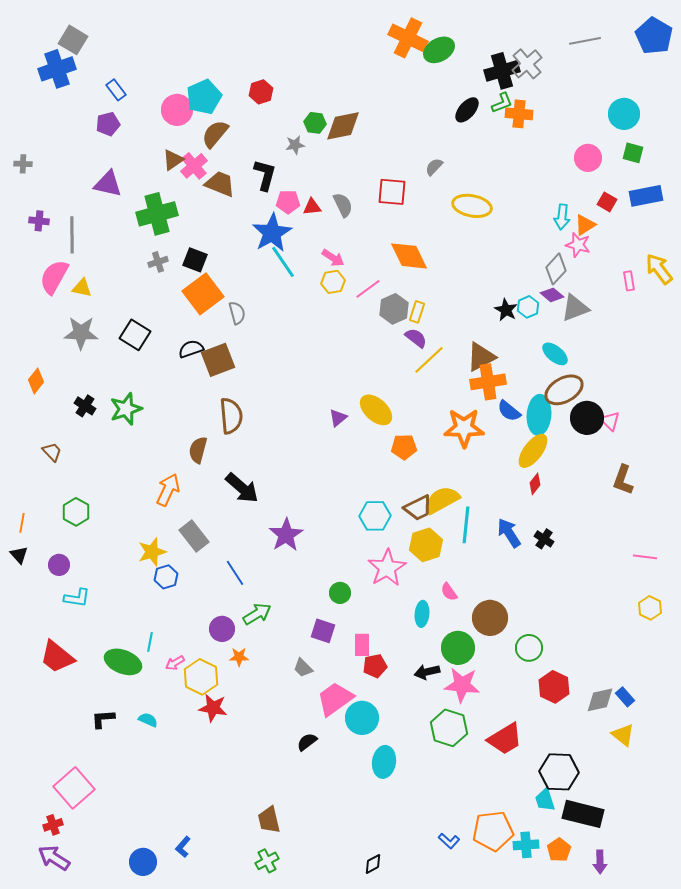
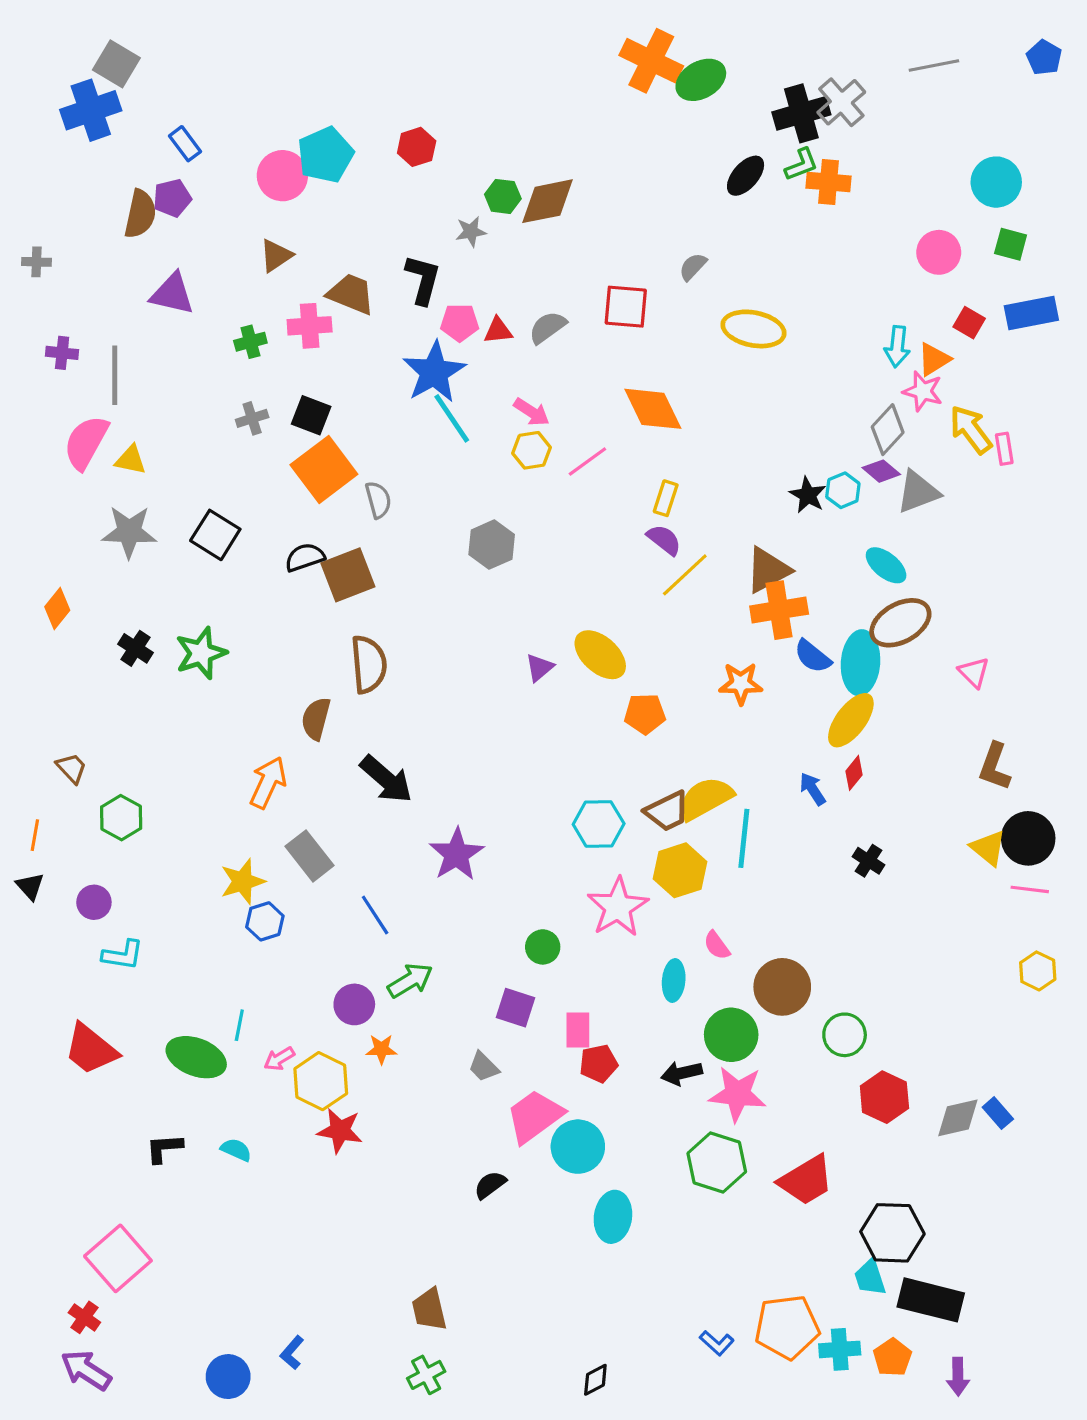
blue pentagon: (654, 36) -> (1044, 57), size x0.6
brown semicircle: (215, 134) -> (140, 214), moved, turned 152
pink cross: (194, 166) -> (310, 326), moved, turned 36
gray semicircle: (343, 205) -> (547, 327), turned -100
green cross: (157, 214) -> (250, 342), size x0.5
yellow arrow: (659, 269) -> (971, 430), moved
gray hexagon: (394, 309) -> (492, 545), moved
black circle: (587, 418) -> (1028, 838), moved
orange star: (464, 428) -> (741, 683), size x0.7
brown trapezoid: (52, 452) -> (72, 768), moved
blue arrow: (509, 533) -> (813, 789), moved, size x0.7
yellow triangle: (623, 735) -> (988, 848), moved
red cross: (53, 825) -> (84, 1317), turned -36

